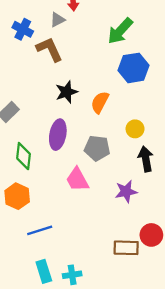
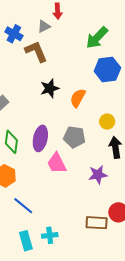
purple ellipse: (58, 135) -> (40, 138), moved
blue line: (40, 230) -> (23, 206), turned 55
cyan cross: (72, 275) -> (50, 235), moved

